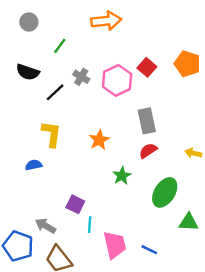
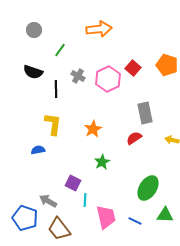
black line: (55, 92) -> (56, 89), turned -48
gray rectangle: (147, 121) -> (145, 113), moved
green star: (122, 176) -> (102, 162), moved
green ellipse: (165, 192) -> (148, 188), moved
green triangle: (189, 222) -> (165, 215), moved

